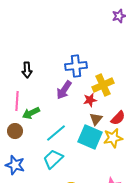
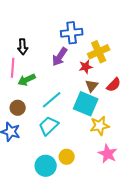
black arrow: (27, 70) -> (23, 47), moved
brown circle: (15, 131) -> (18, 108), moved
yellow star: (113, 138) -> (100, 126), moved

